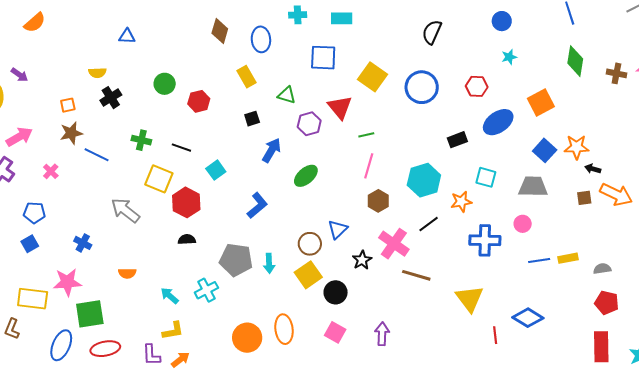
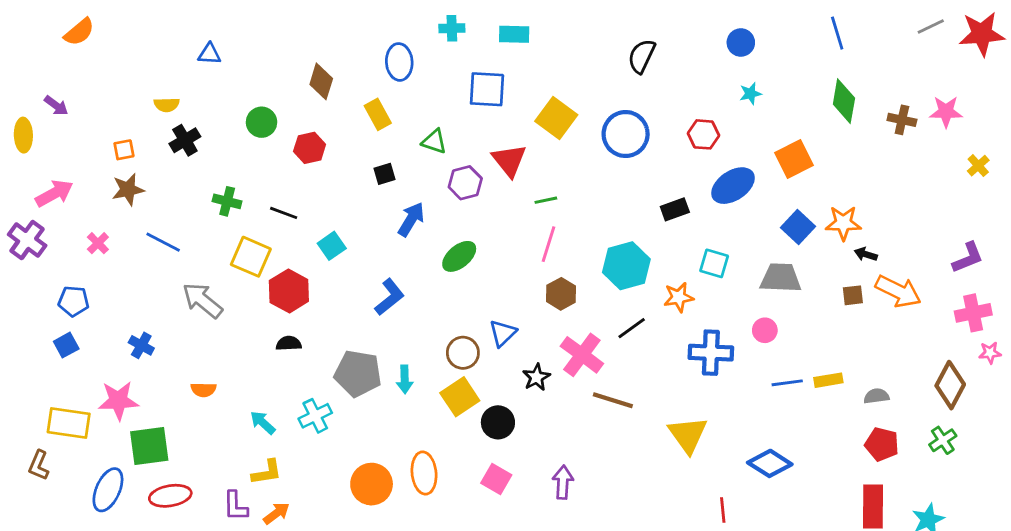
brown diamond: (220, 31) -> (321, 81), moved
blue line: (97, 155) -> (163, 242), moved
red line: (495, 335) -> (723, 510), moved

